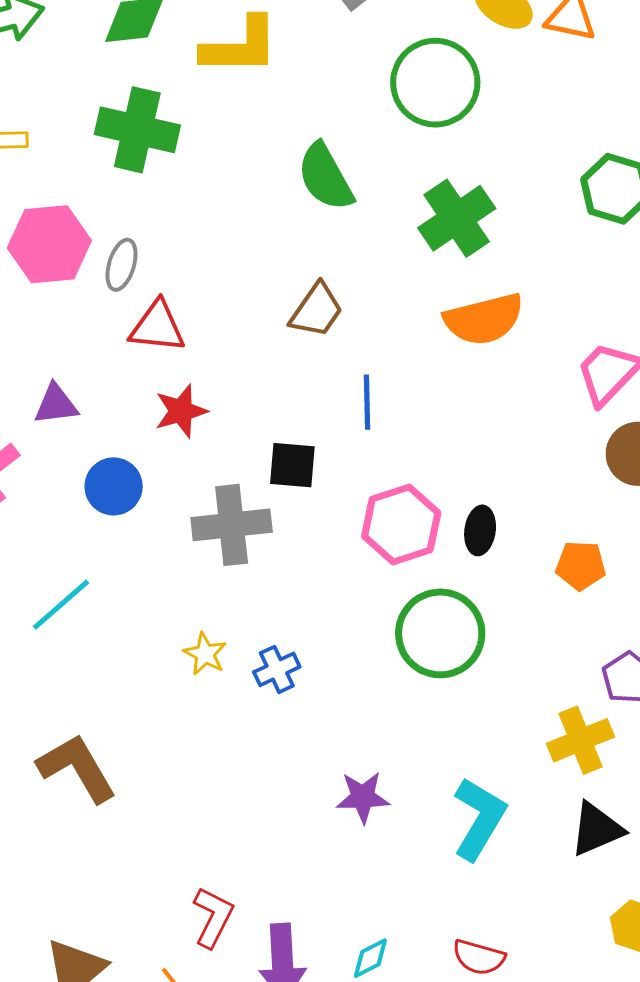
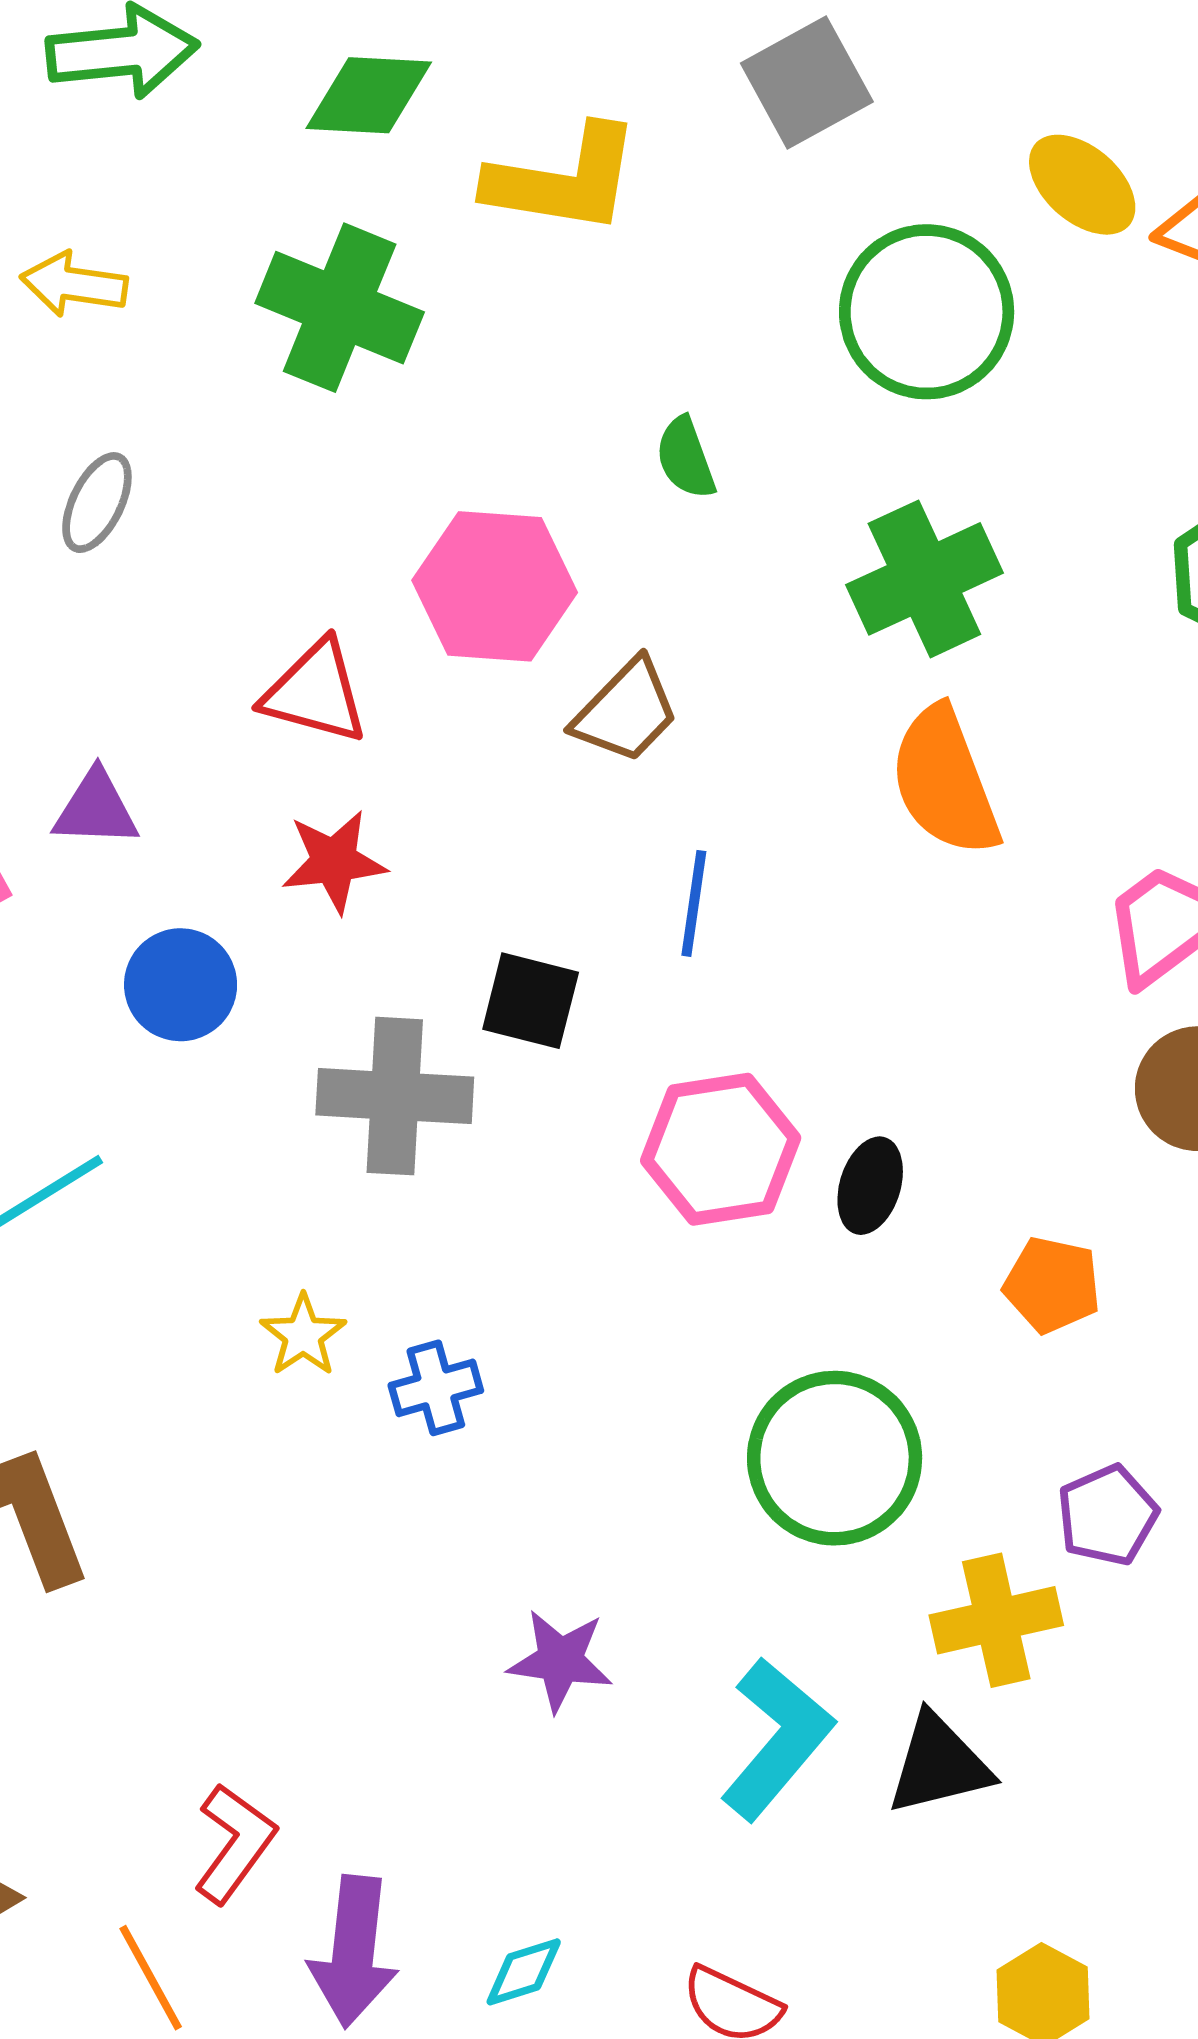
green semicircle: (325, 177) -> (686, 458), size x0.6
pink hexagon: (49, 244) -> (495, 586), moved
gray ellipse: (122, 265) -> (97, 503), moved
orange semicircle: (484, 319) -> (945, 781), turned 74
green circle: (440, 633) -> (835, 1458), moved
black triangle: (597, 829) -> (939, 1764), moved

